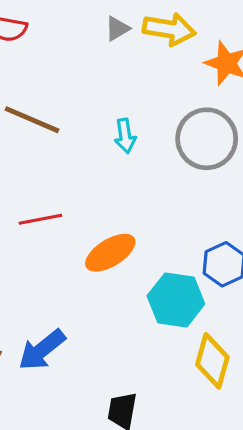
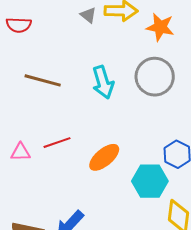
gray triangle: (117, 28) -> (88, 15), turned -42
cyan arrow: (125, 136) -> (103, 82), size x1.5

